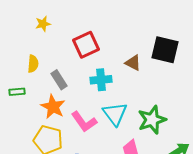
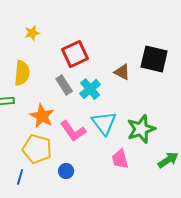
yellow semicircle: (33, 64) -> (22, 73), size x1.4
gray rectangle: (59, 80) -> (64, 85), moved
cyan cross: (101, 80) -> (90, 89), turned -35

